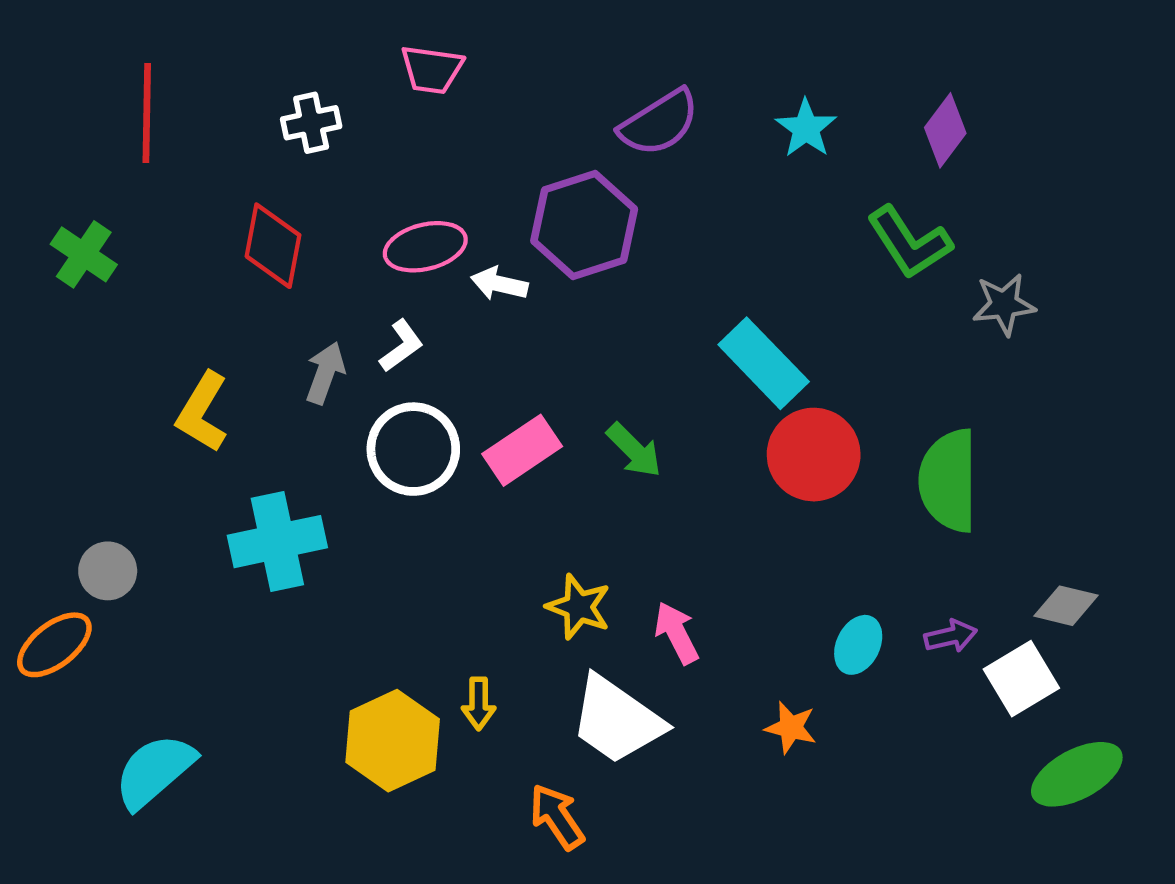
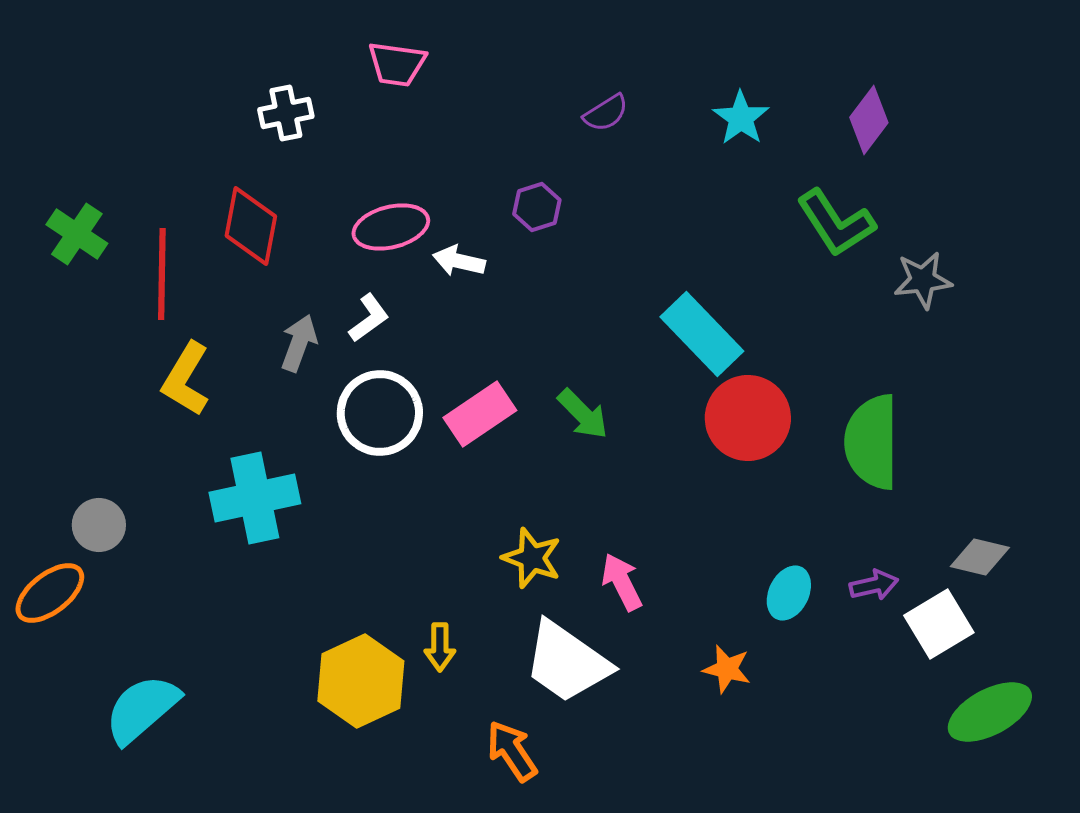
red line: (147, 113) -> (162, 274), moved
purple semicircle: (659, 123) -> (606, 113), size x0.6
purple hexagon: (584, 225) -> (537, 207), size x0.5

